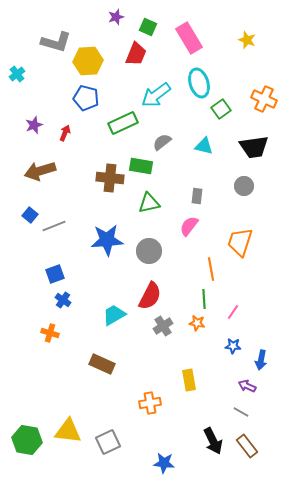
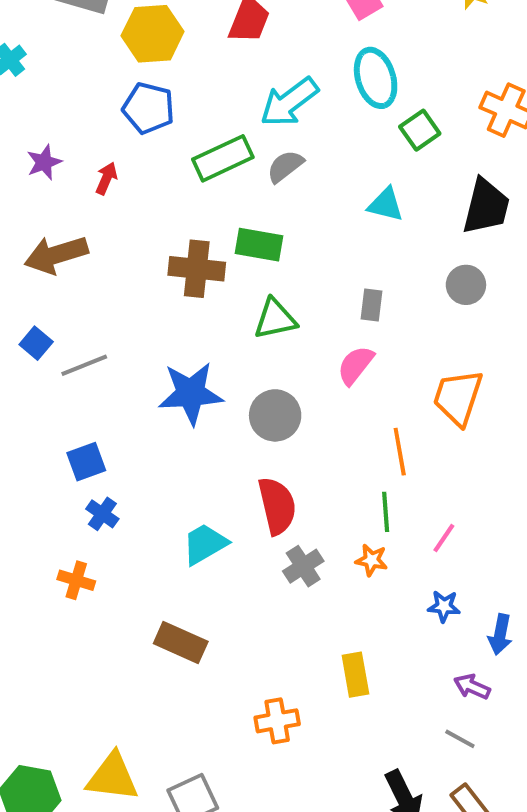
gray semicircle: (162, 142) -> (285, 166), moved
black trapezoid: (254, 147) -> (486, 206), turned -68
red semicircle: (150, 296) -> (277, 506), turned -40

